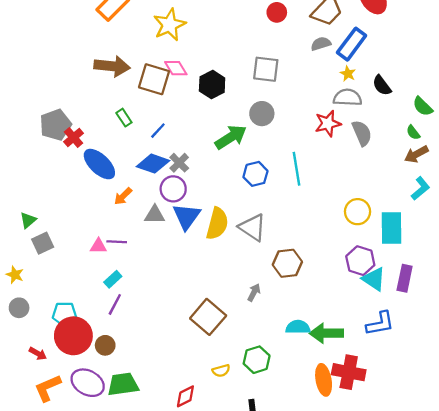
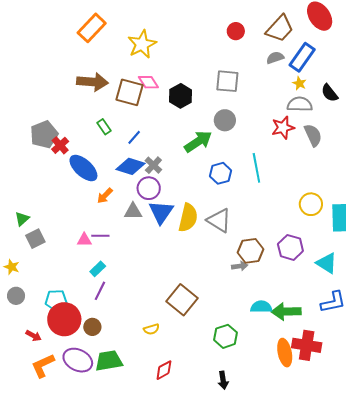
purple hexagon: (360, 261) -> (290, 247), moved
gray arrow: (254, 292) -> (240, 266), moved, turned 56
yellow semicircle: (221, 371) -> (151, 329), moved

